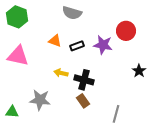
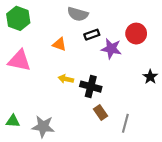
black rectangle: (77, 46) -> (92, 35), moved
gray star: (40, 100) -> (43, 127), moved
brown rectangle: (83, 101) -> (100, 112), moved

